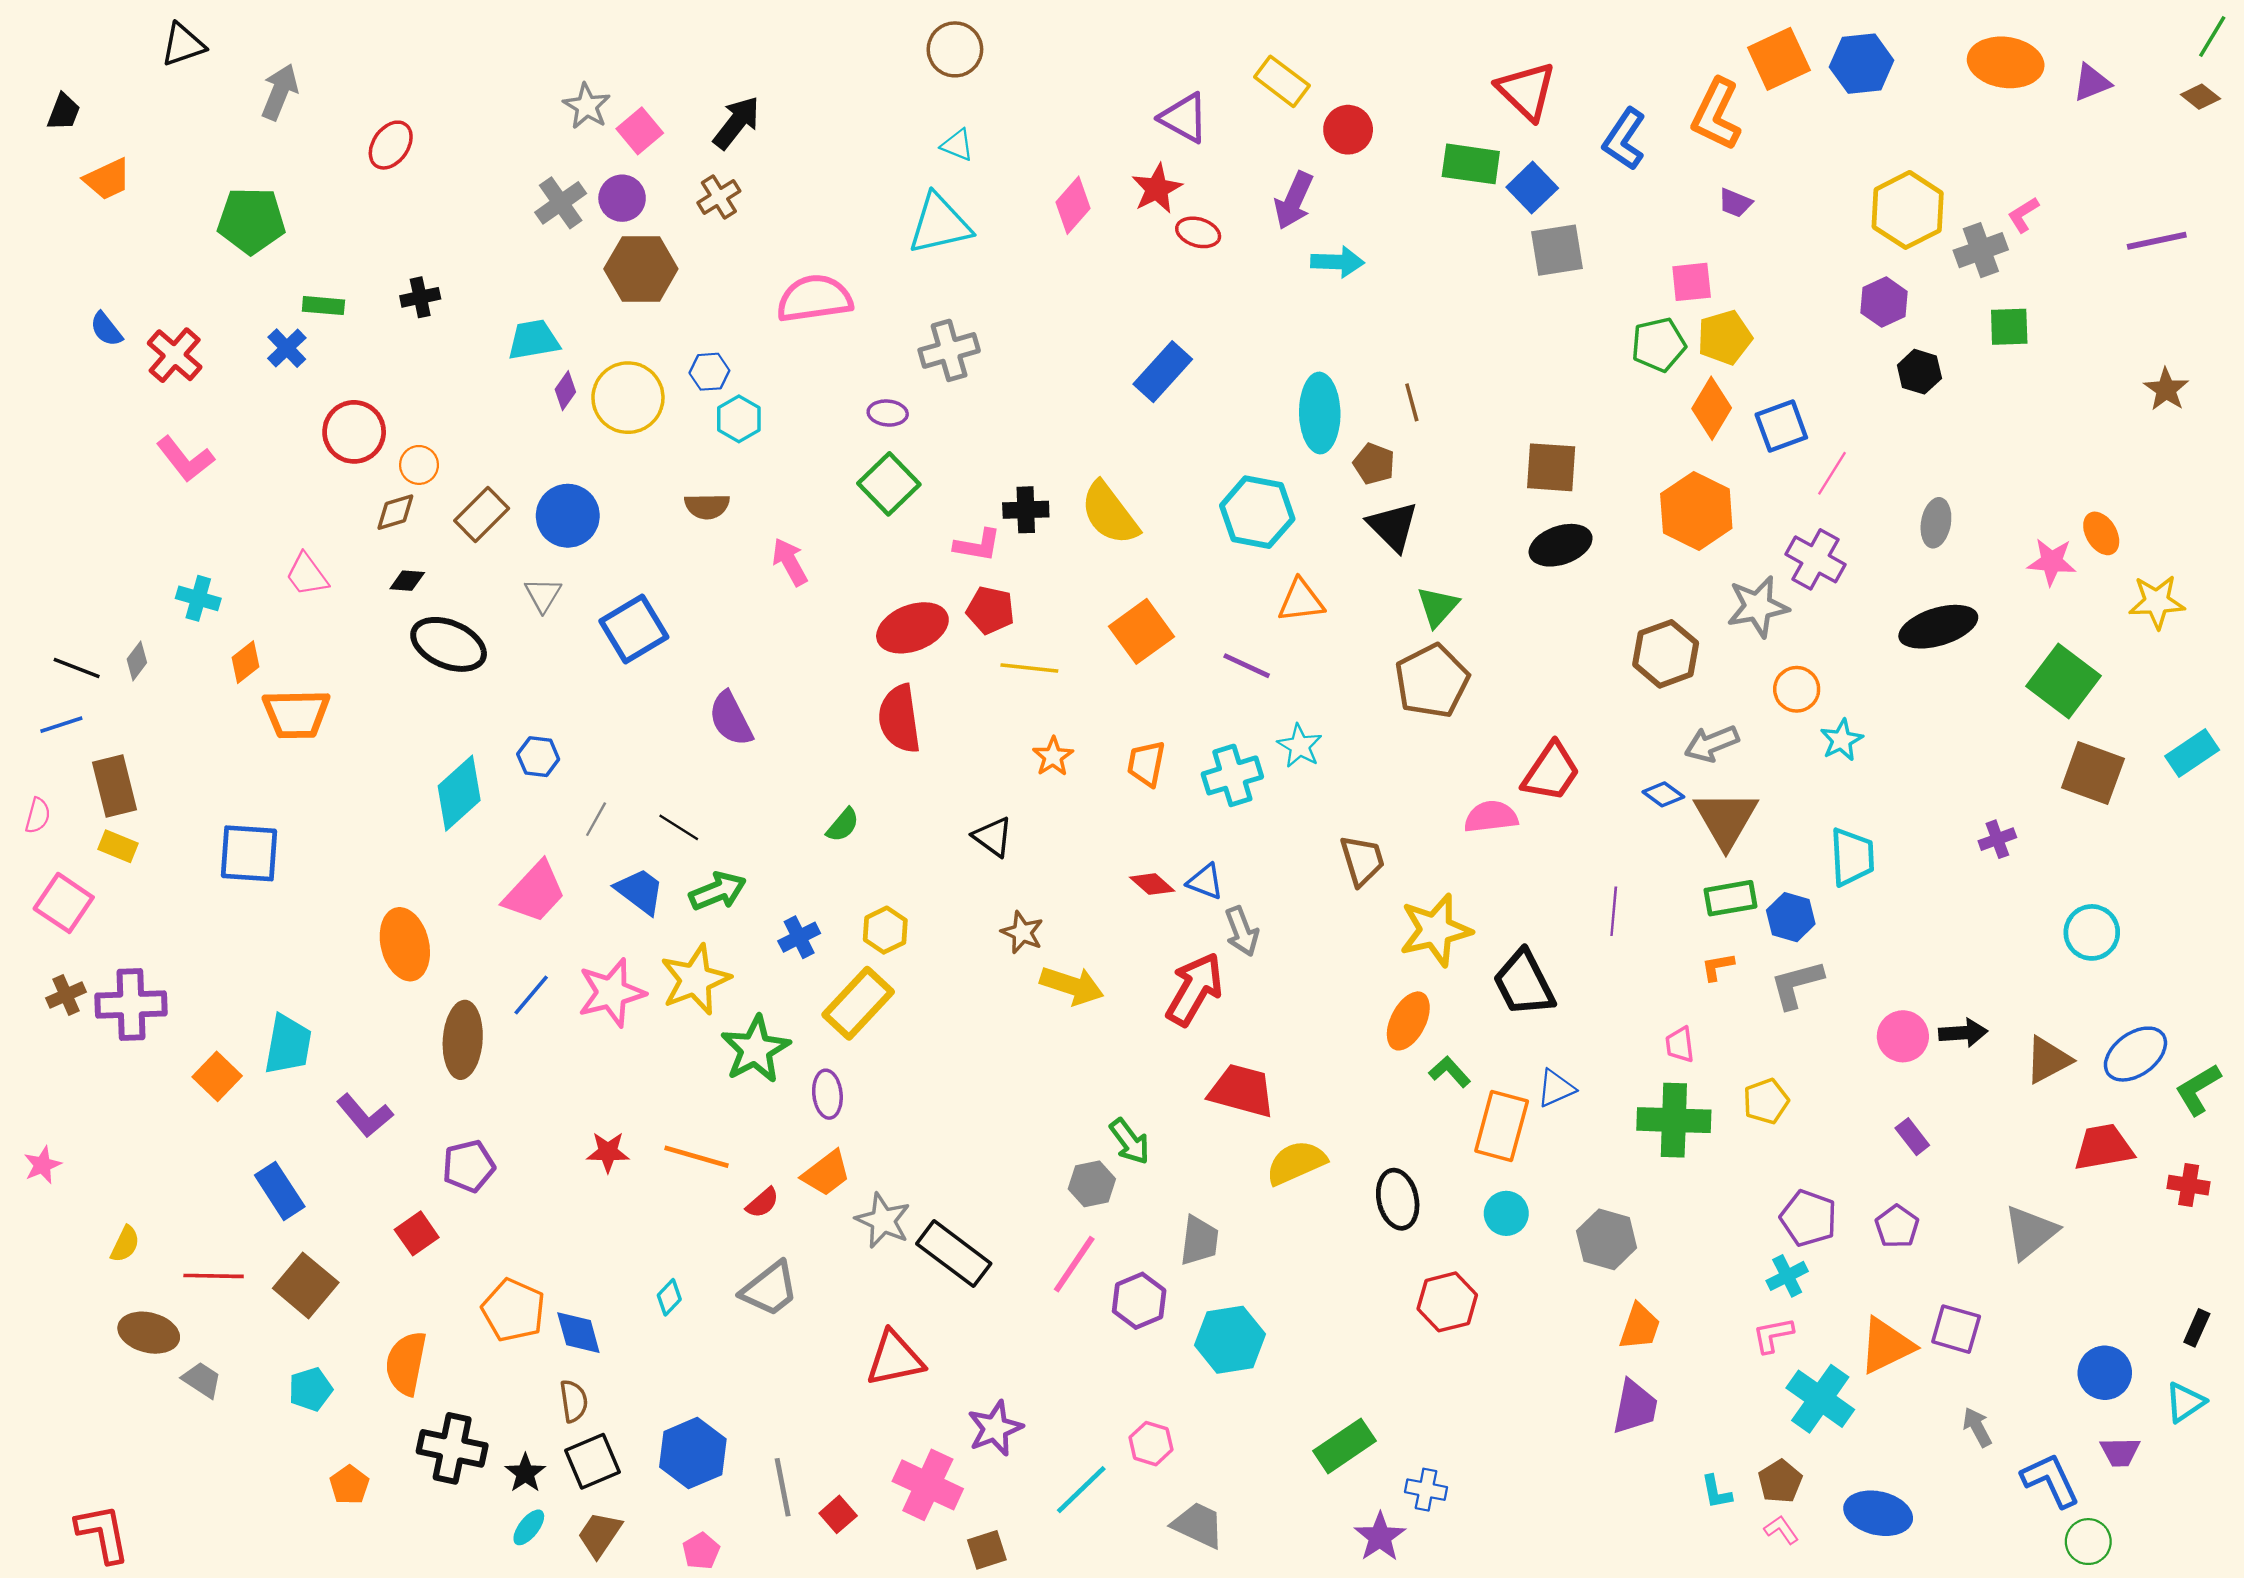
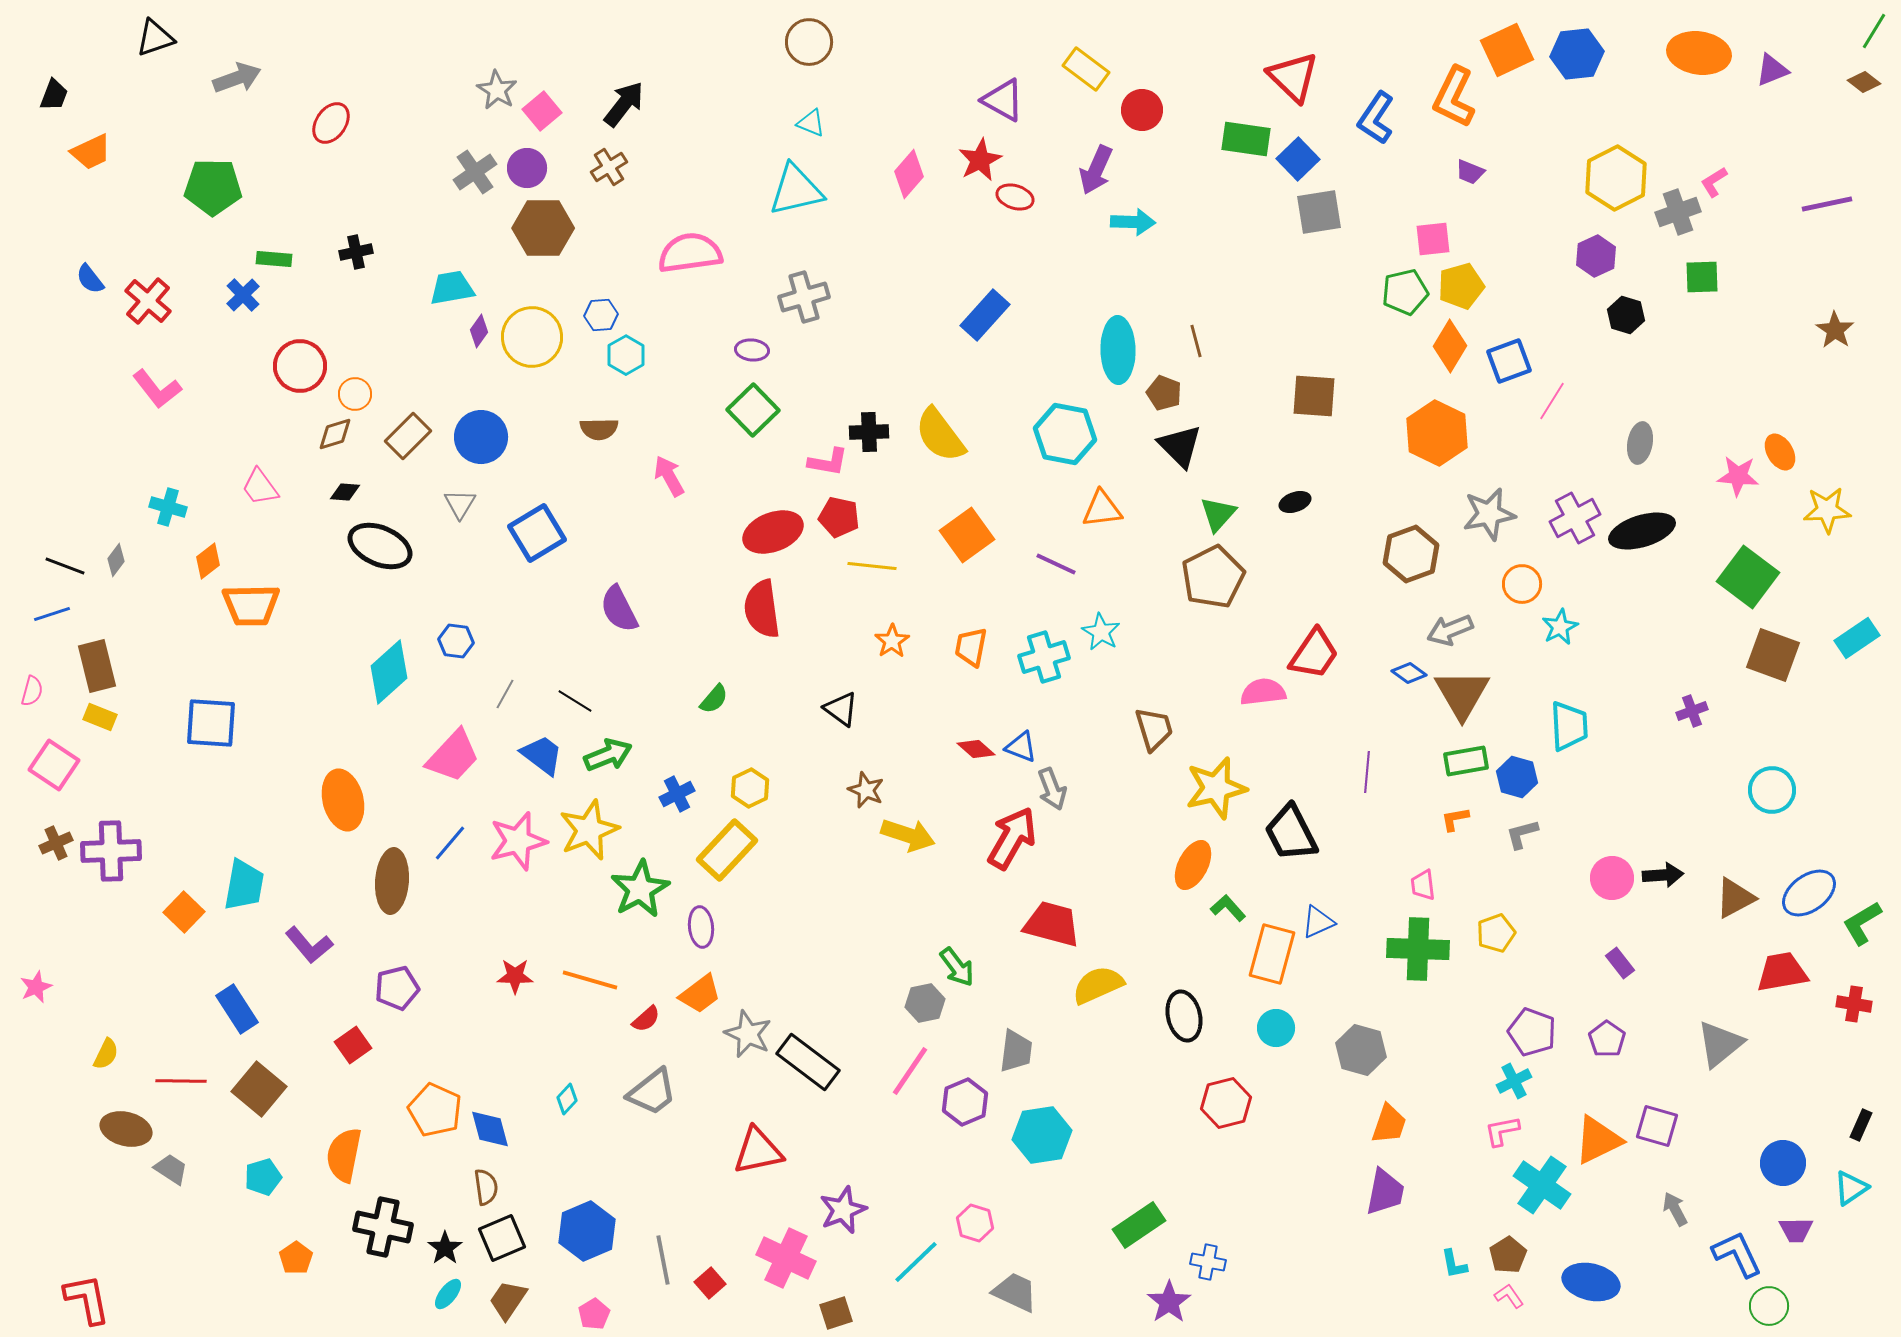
gray arrow: (280, 92) -> (237, 78), turned 48
black ellipse: (1561, 545) -> (1295, 502), moved, size x0.6
purple cross: (1816, 559) -> (1575, 518), moved, turned 33
gray L-shape: (1797, 984) -> (1522, 834), size x0.7

